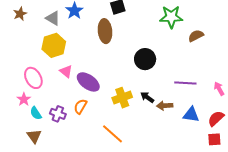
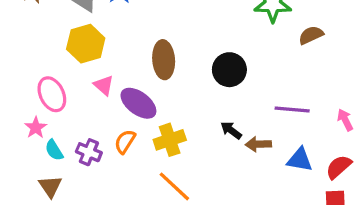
brown ellipse: (105, 31) -> (164, 60), moved
yellow cross: (122, 98) -> (170, 140), moved

